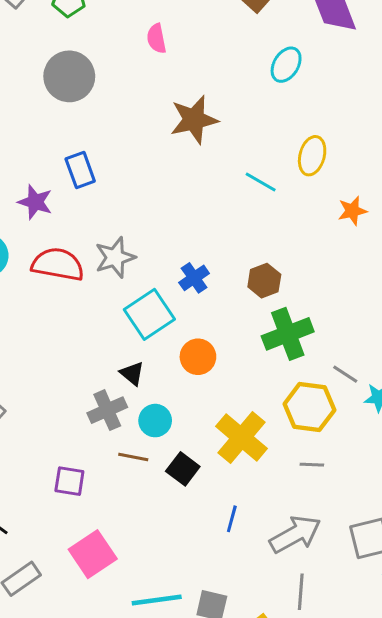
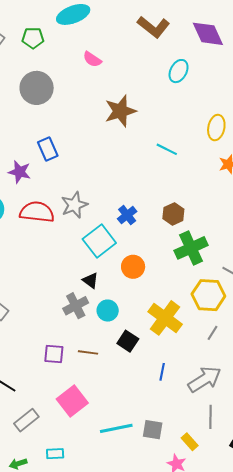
pink semicircle: (156, 38) -> (92, 59), turned -42
yellow ellipse: (312, 156) -> (216, 128), moved
brown line: (133, 457) -> (88, 352), moved
gray line: (312, 465) -> (212, 333), turned -56

